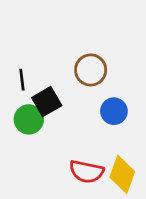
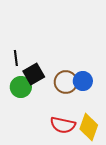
brown circle: (91, 70) -> (66, 82), moved

